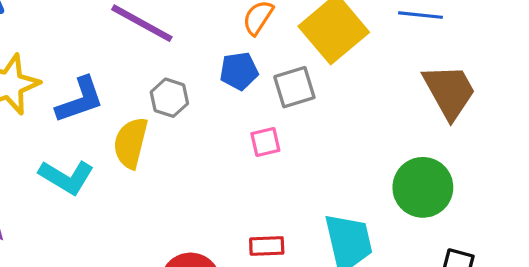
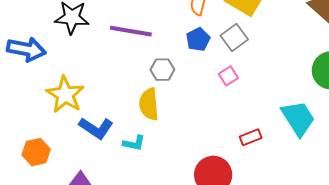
blue L-shape: (80, 100) -> (96, 128), moved, turned 72
cyan L-shape: (66, 177) -> (134, 143), moved, size x0.7

